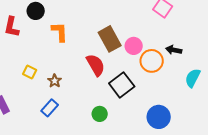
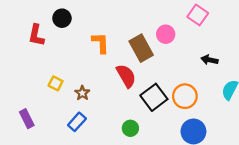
orange L-shape: (60, 32) -> (100, 43), moved
pink circle: (134, 46) -> (166, 34), moved
orange circle: (152, 61) -> (185, 96), moved

